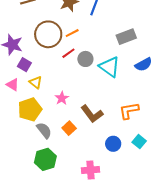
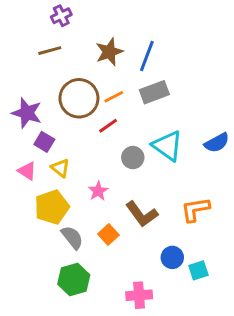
gray rectangle: (126, 37) -> (154, 92), moved
gray circle: (85, 59) -> (133, 158), moved
cyan square: (139, 142) -> (198, 270), moved, turned 32

